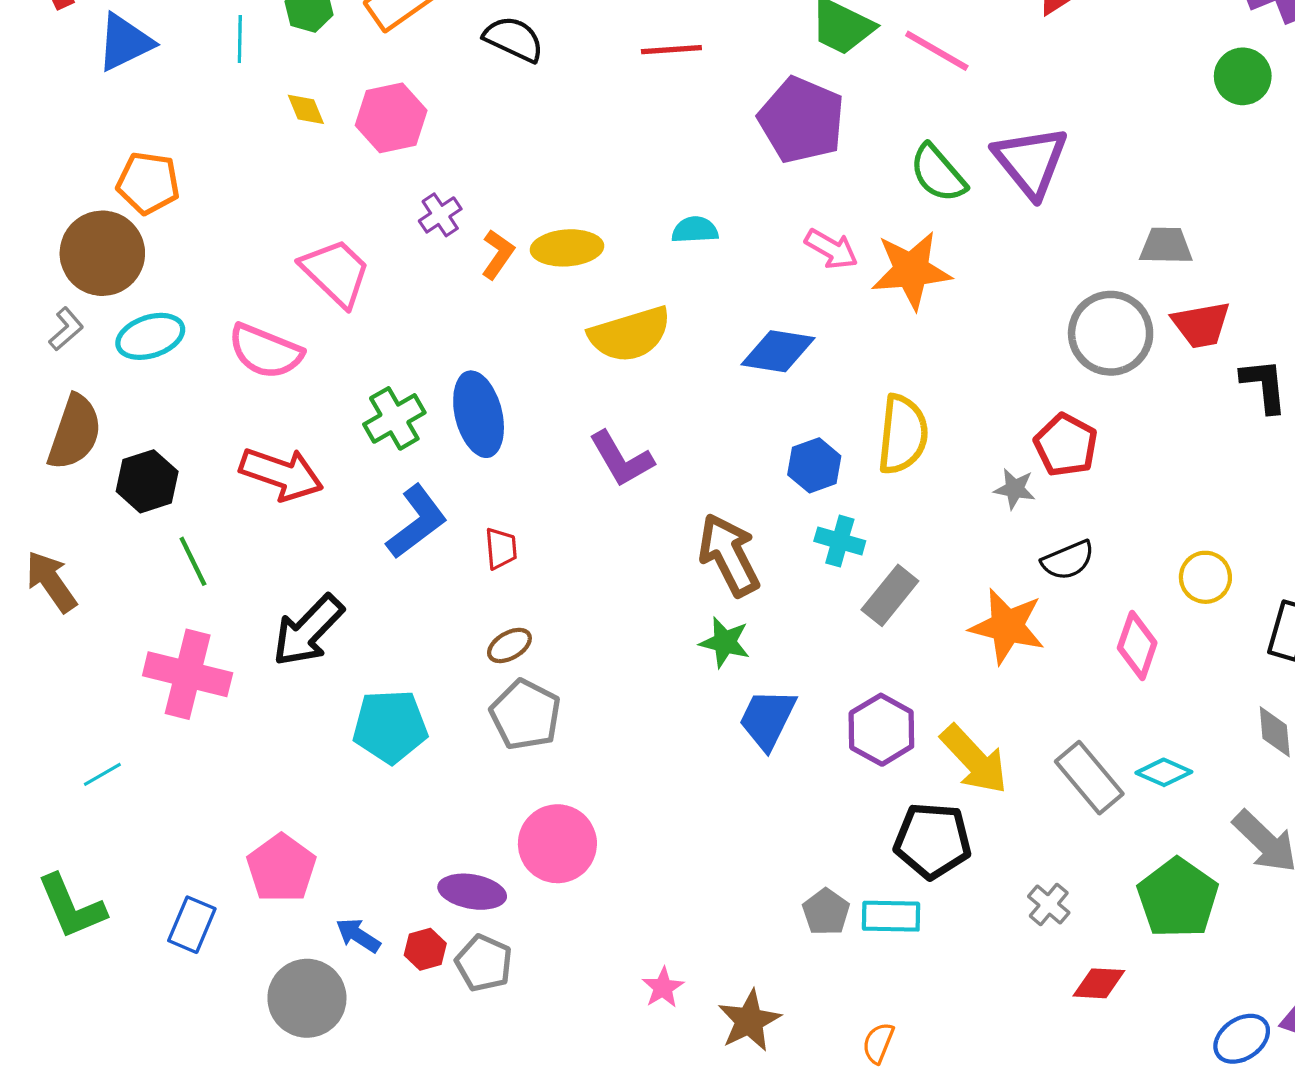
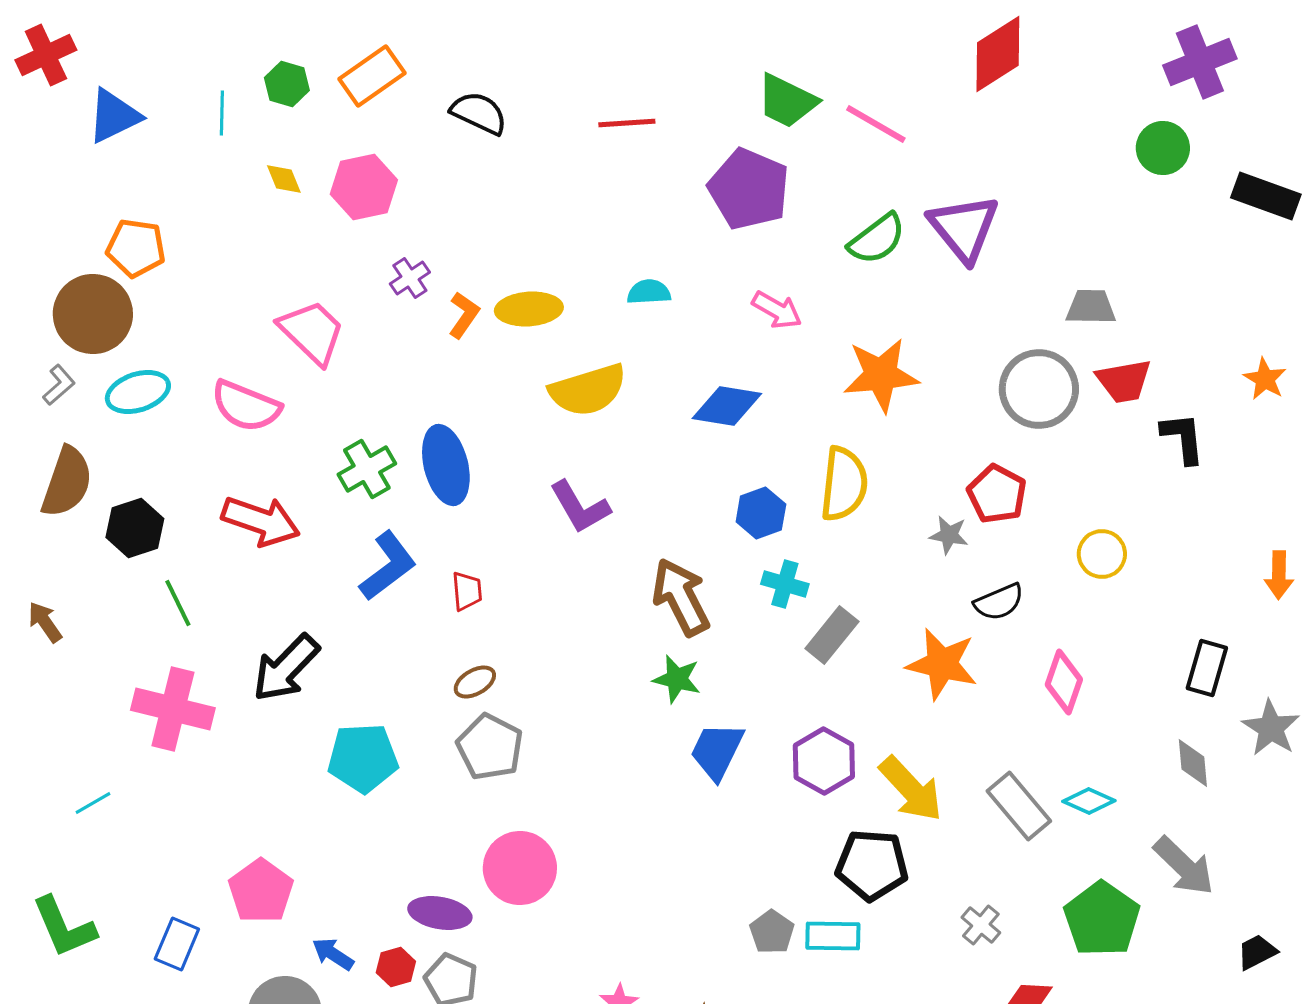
green semicircle: (938, 173) -> (877, 239), turned -86
orange star: (911, 270) -> (881, 375), moved
yellow circle: (1205, 577) -> (1102, 554), moved
brown arrow: (51, 582) -> (45, 622), size x0.7

